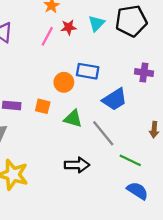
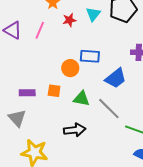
pink line: (47, 36) -> (40, 30), moved
black arrow: (77, 165) -> (75, 130), moved

